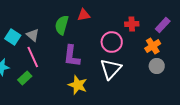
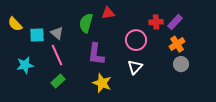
purple rectangle: (163, 25) -> (175, 22), moved
cyan square: (13, 37) -> (37, 35), turned -35
white triangle: (111, 69) -> (135, 67), size x0.7
green rectangle: (25, 78) -> (58, 81), moved

